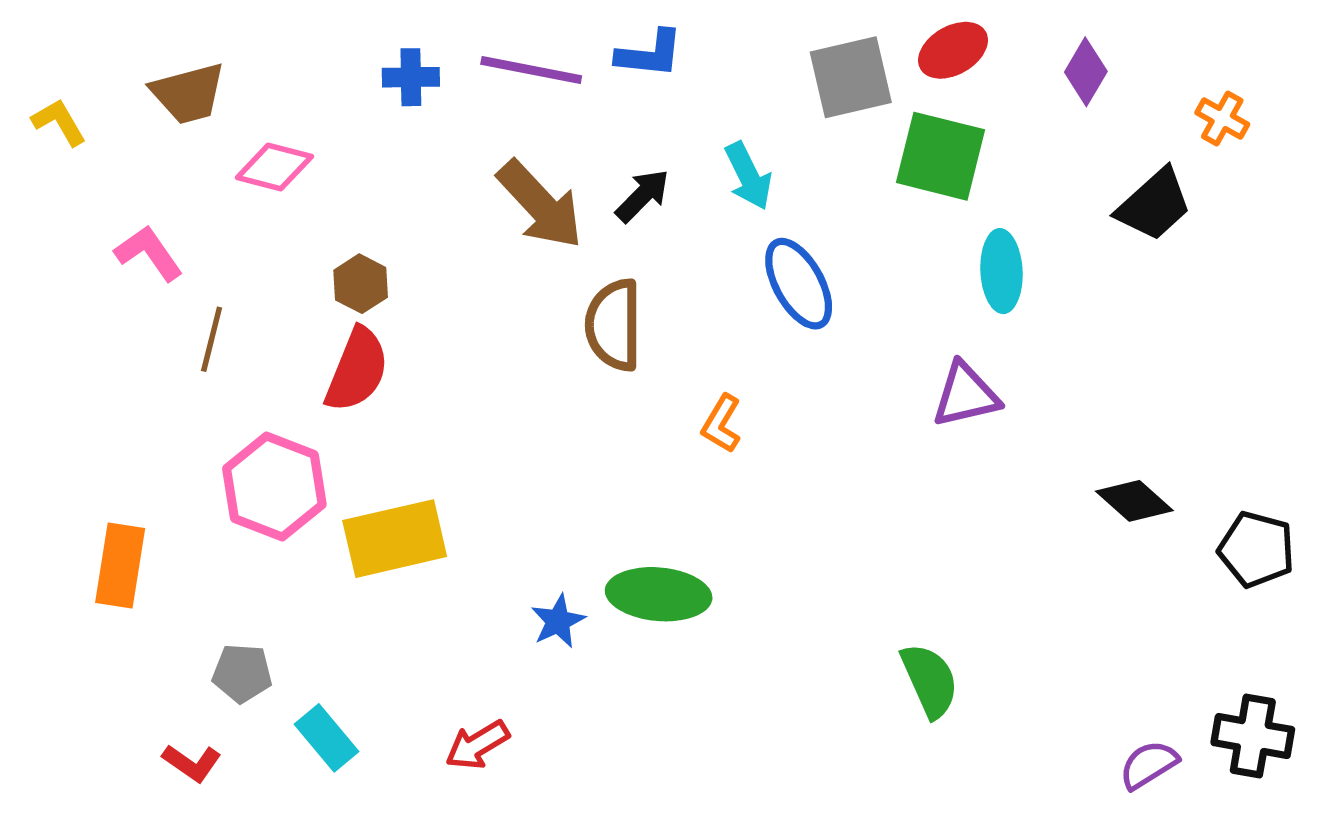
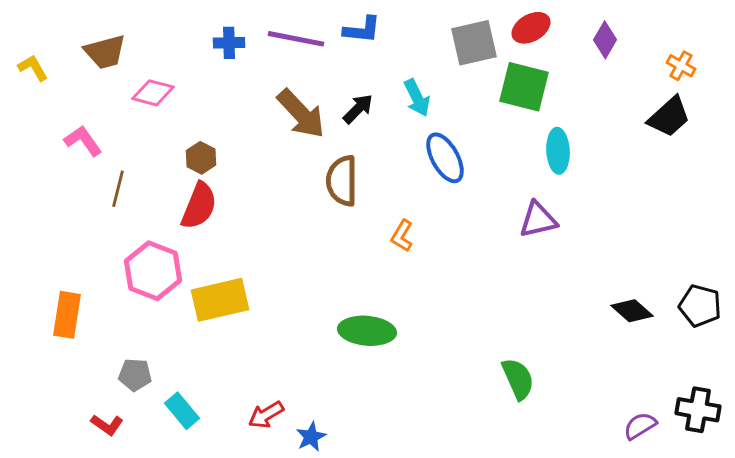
black trapezoid: (1154, 205) -> (669, 117), moved
black diamond: (1134, 501) -> (632, 311), moved
blue star: (558, 621) -> (311, 437), moved

